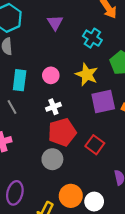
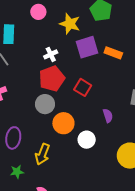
pink circle: (51, 75) -> (38, 12), moved
white cross: (53, 107) -> (51, 54), moved
orange circle: (71, 196) -> (63, 123), moved

